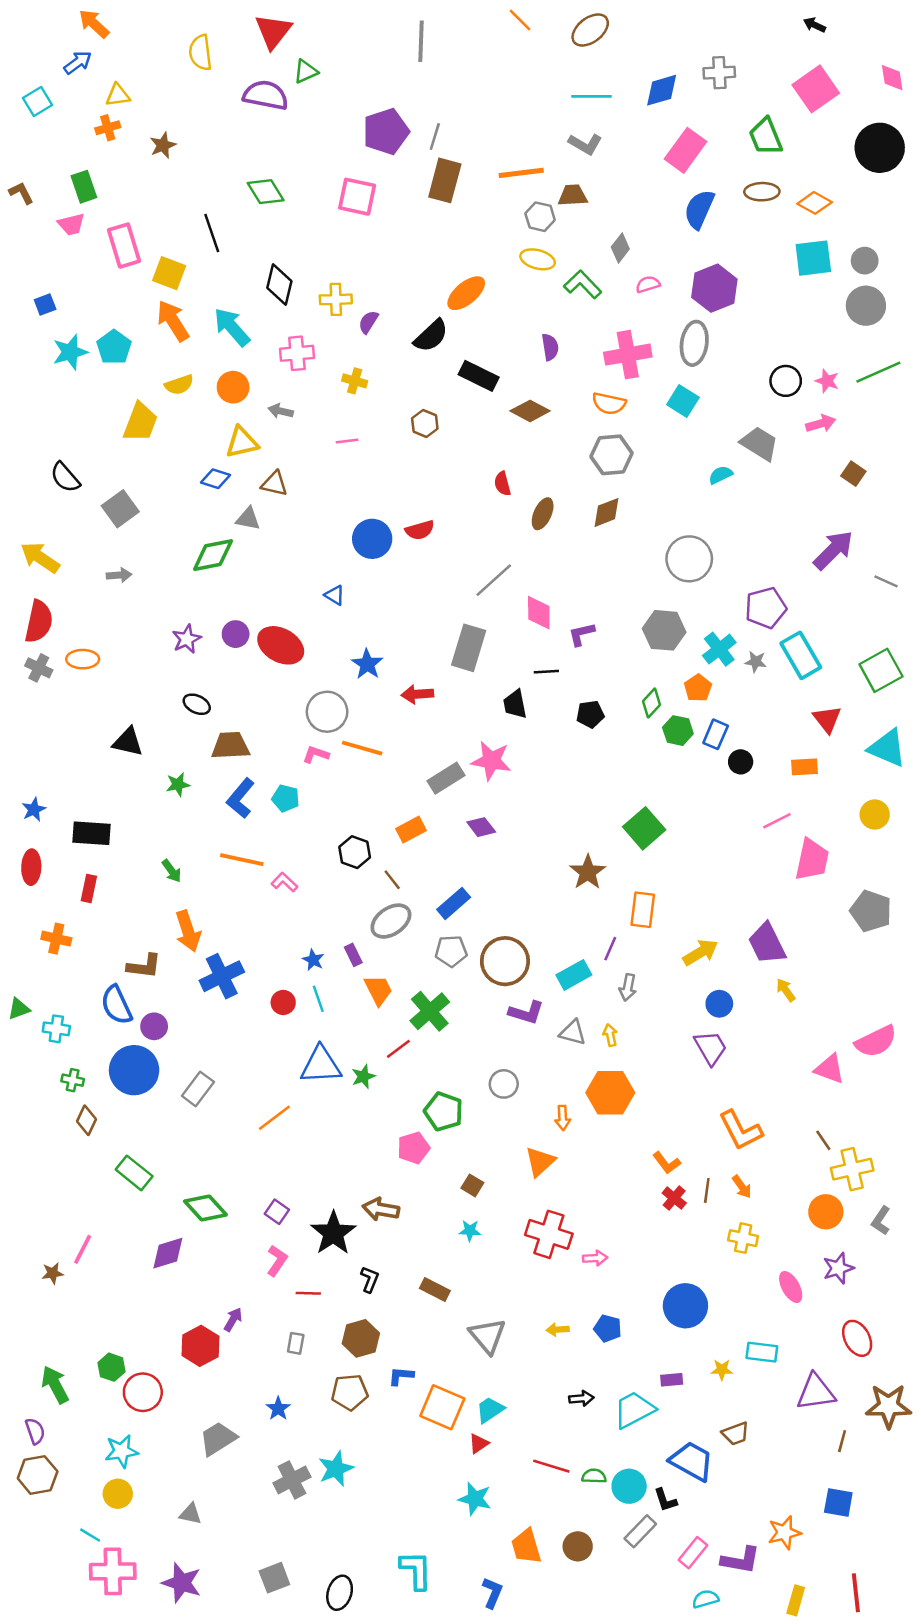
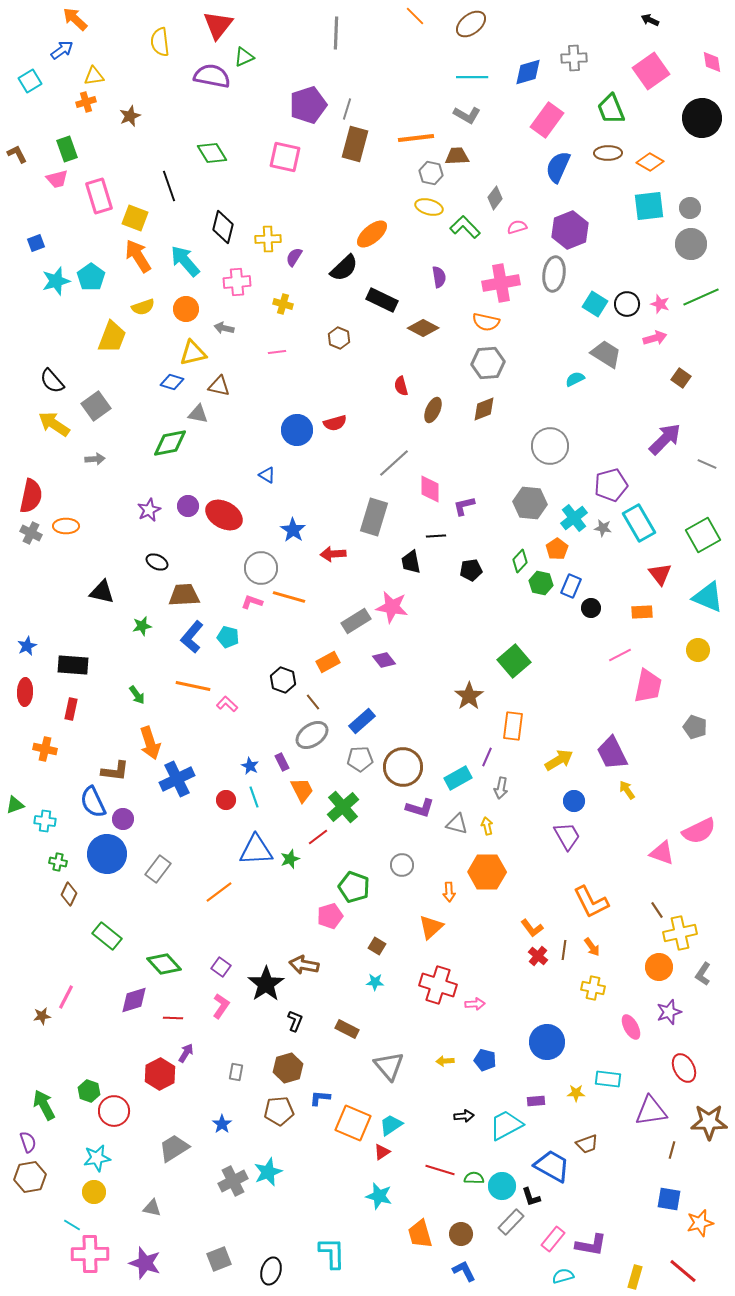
cyan square: (683, 401) -> (595, 304), moved
yellow arrow: (40, 558) -> (54, 424), moved
gray pentagon: (871, 911) -> (695, 727), size x0.7
red line: (308, 1293) -> (173, 1018), moved
orange star: (784, 1533) -> (700, 1223), moved
blue L-shape: (492, 1593) -> (464, 1271), moved, turned -50
red line: (856, 1593) -> (683, 1271), turned -44

